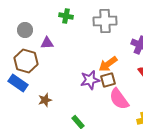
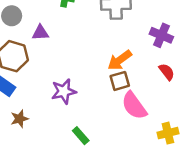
purple star: (90, 80) -> (64, 91), moved
brown star: (45, 100) -> (19, 119), moved

